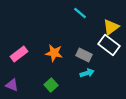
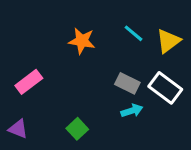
cyan line: (80, 13) -> (133, 33), moved
white rectangle: (109, 45) -> (165, 88), moved
orange star: (54, 53) -> (82, 41), moved

